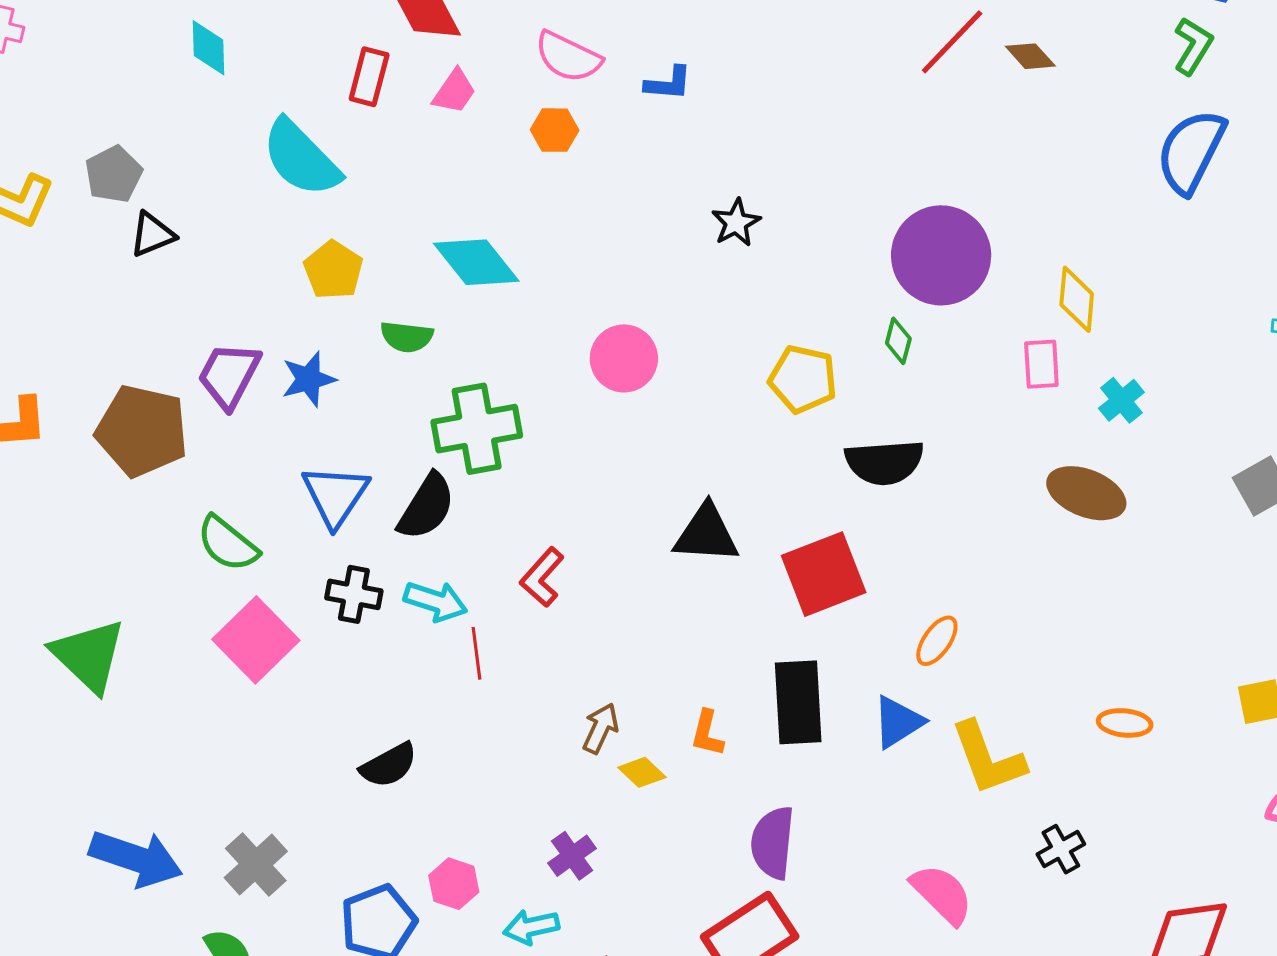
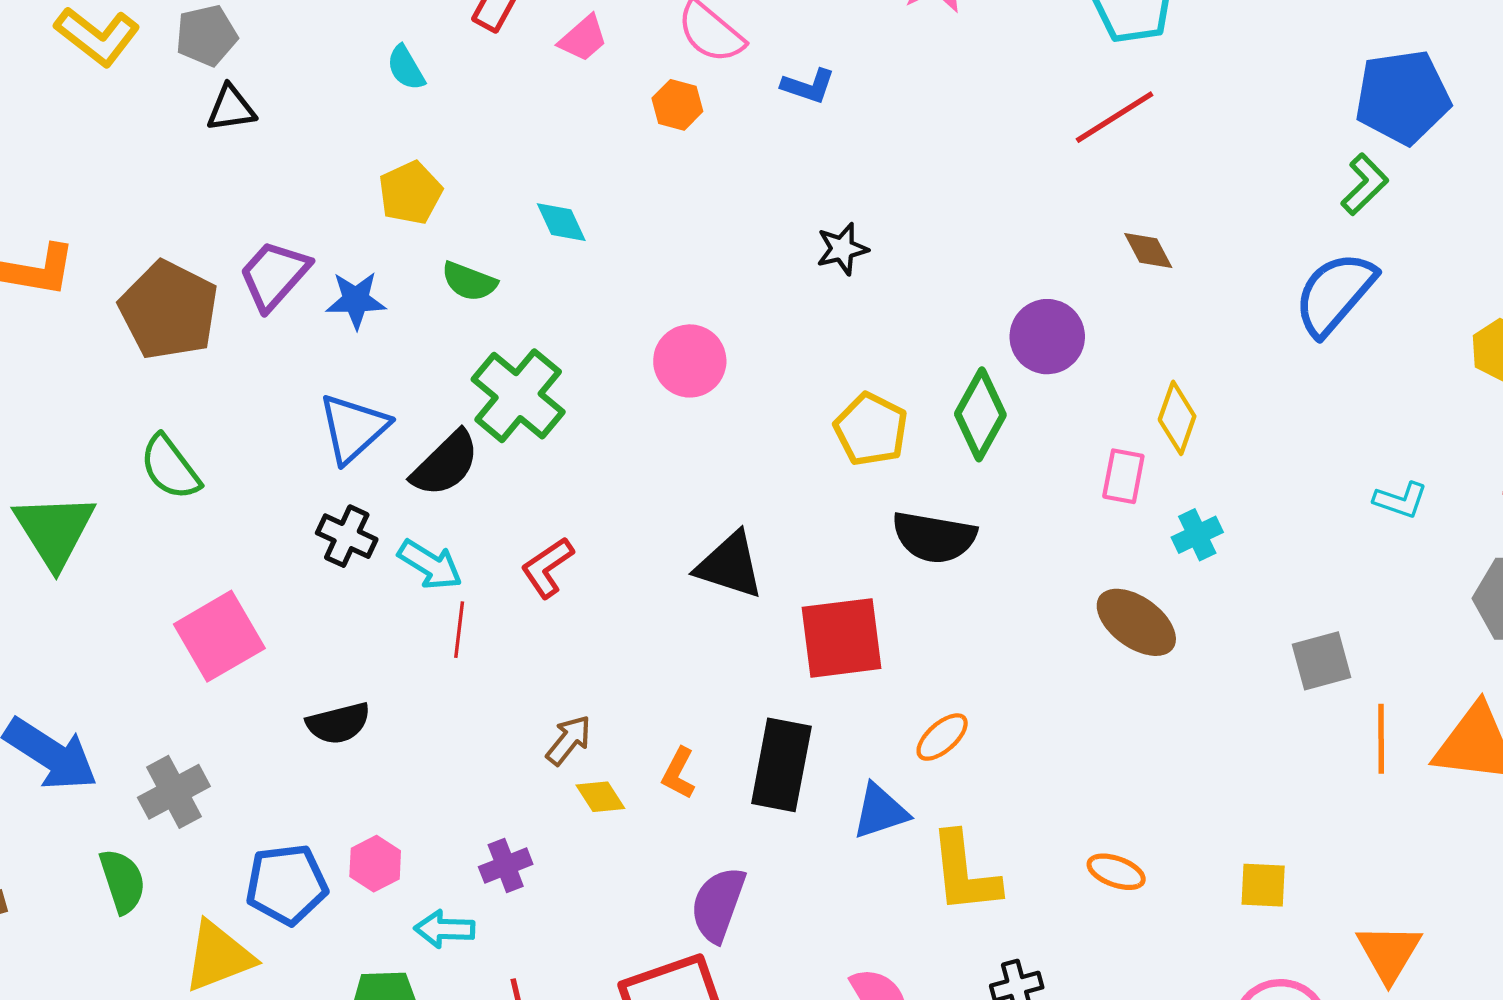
brown diamond: (1030, 56) -> (1148, 250), moved
cyan semicircle: (301, 158) -> (406, 68), size x0.5
purple circle: (941, 255) -> (1047, 337), size x0.7
cyan diamond: (476, 262) -> (561, 222), size x0.6
green diamond: (898, 341) -> (980, 414), size x1.8
green cross: (477, 429) -> (518, 396), turned 36
green semicircle: (228, 544) -> (170, 467), moved
pink square: (256, 640) -> (219, 636), moved

